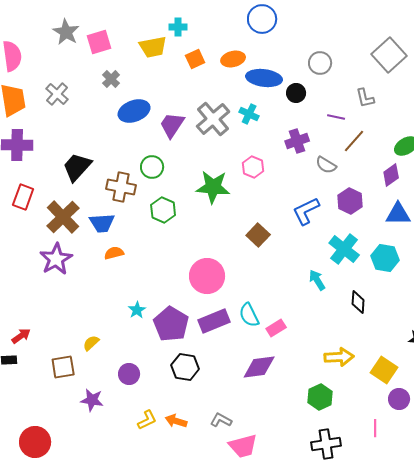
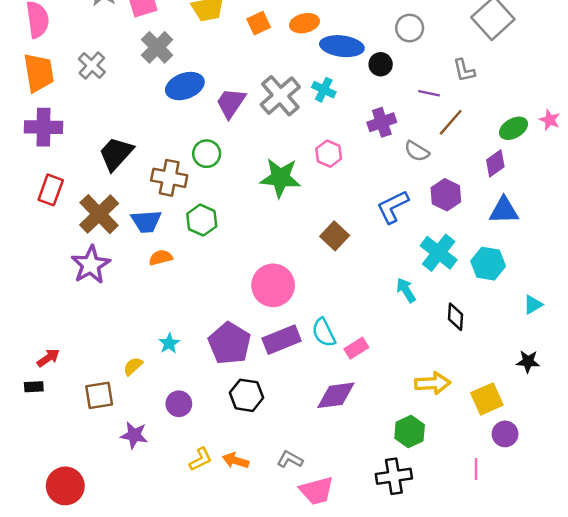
gray cross: (111, 79) -> (157, 47), size x1.5
green hexagon: (163, 210) -> (202, 220), moved
cyan star: (137, 310) -> (169, 343), moved
yellow square: (384, 370) -> (487, 399), turned 32
black cross: (326, 444) -> (394, 476), moved

